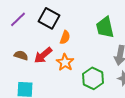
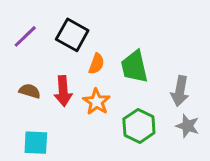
green trapezoid: (105, 27) -> (134, 67), moved
red arrow: (43, 55) -> (63, 91), turned -54

